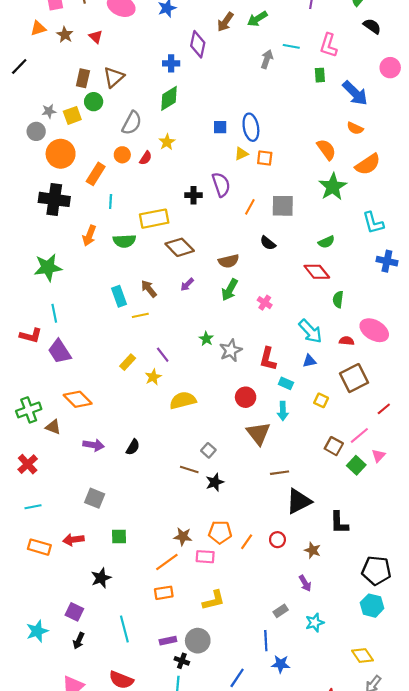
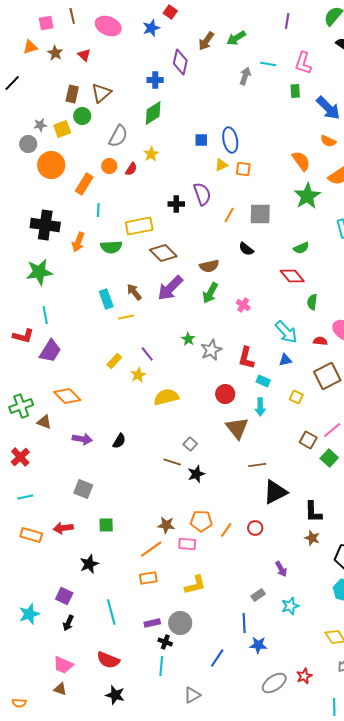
black cross: (54, 199) -> (45, 225), moved
purple arrow: (187, 284) -> (170, 288), size x2.0
purple trapezoid: (60, 351) -> (50, 351), turned -115
brown star: (313, 550) -> (312, 538), moved

